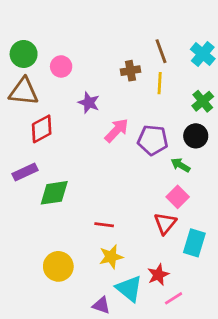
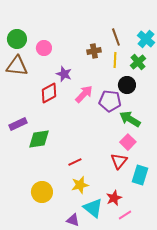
green cross: (203, 101) -> (138, 62), moved
red diamond: (42, 129) -> (49, 93), moved
black circle: (196, 136) -> (127, 85), moved
green arrow: (180, 165) -> (130, 119), size x1.5
red line: (104, 225) -> (75, 162), turned -32

